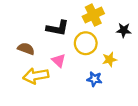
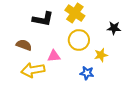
yellow cross: (93, 15) -> (75, 13), moved, turned -30
black L-shape: (58, 28) -> (43, 19), moved
pink triangle: (59, 61) -> (54, 56), turned -48

